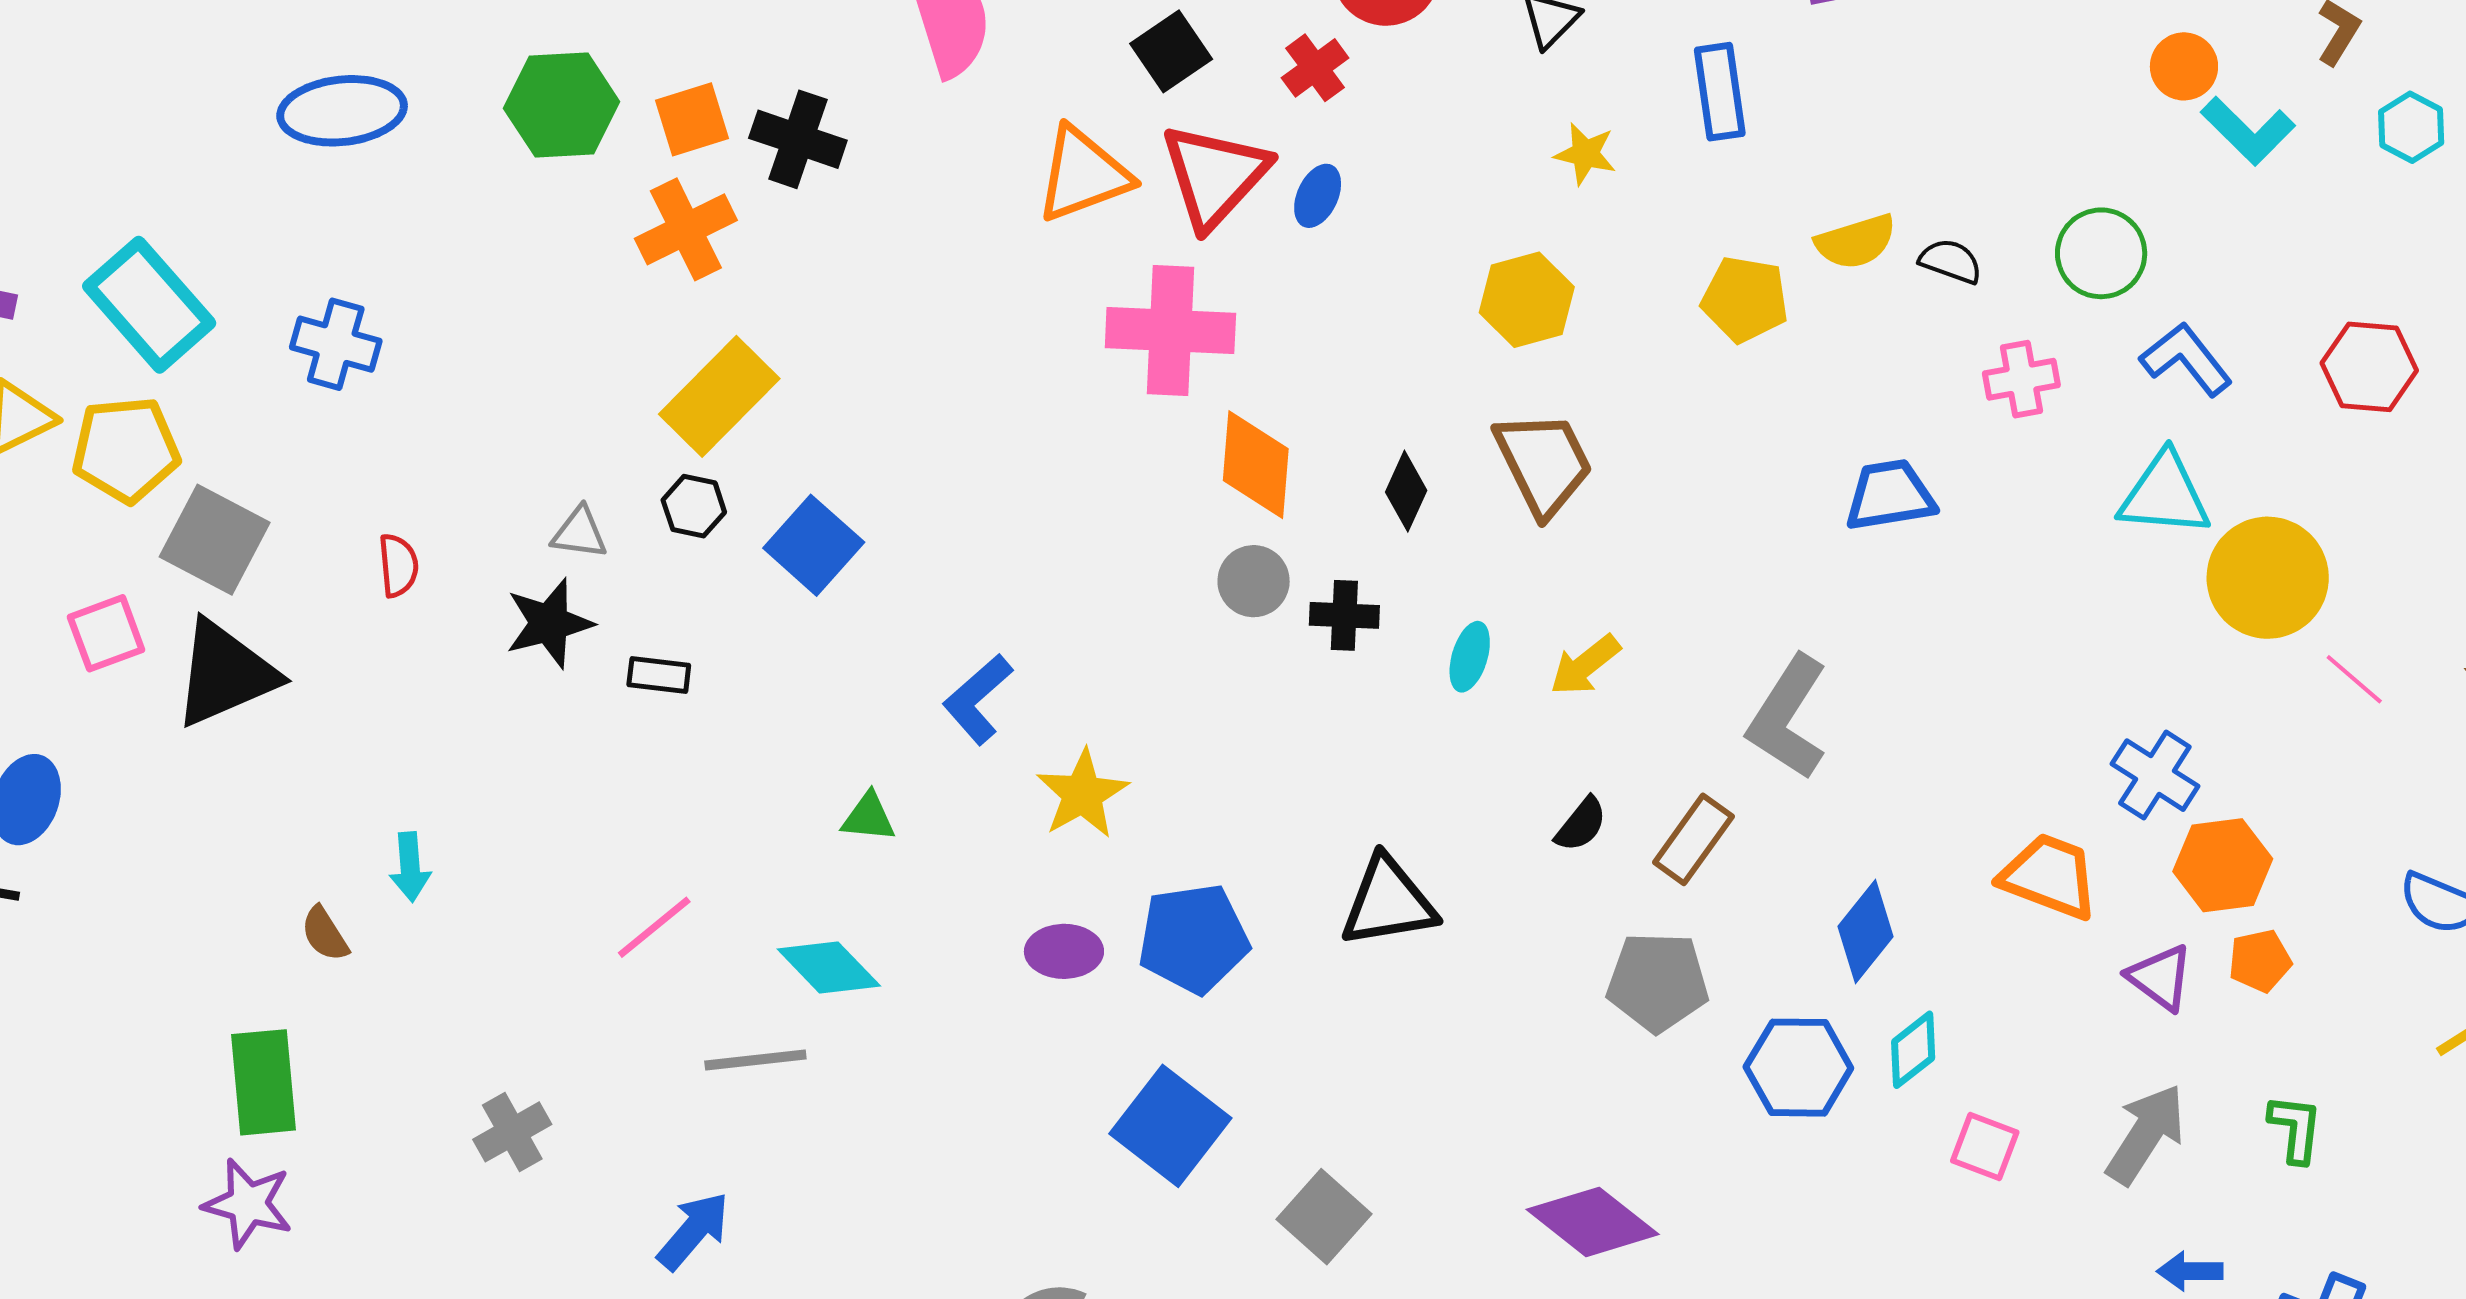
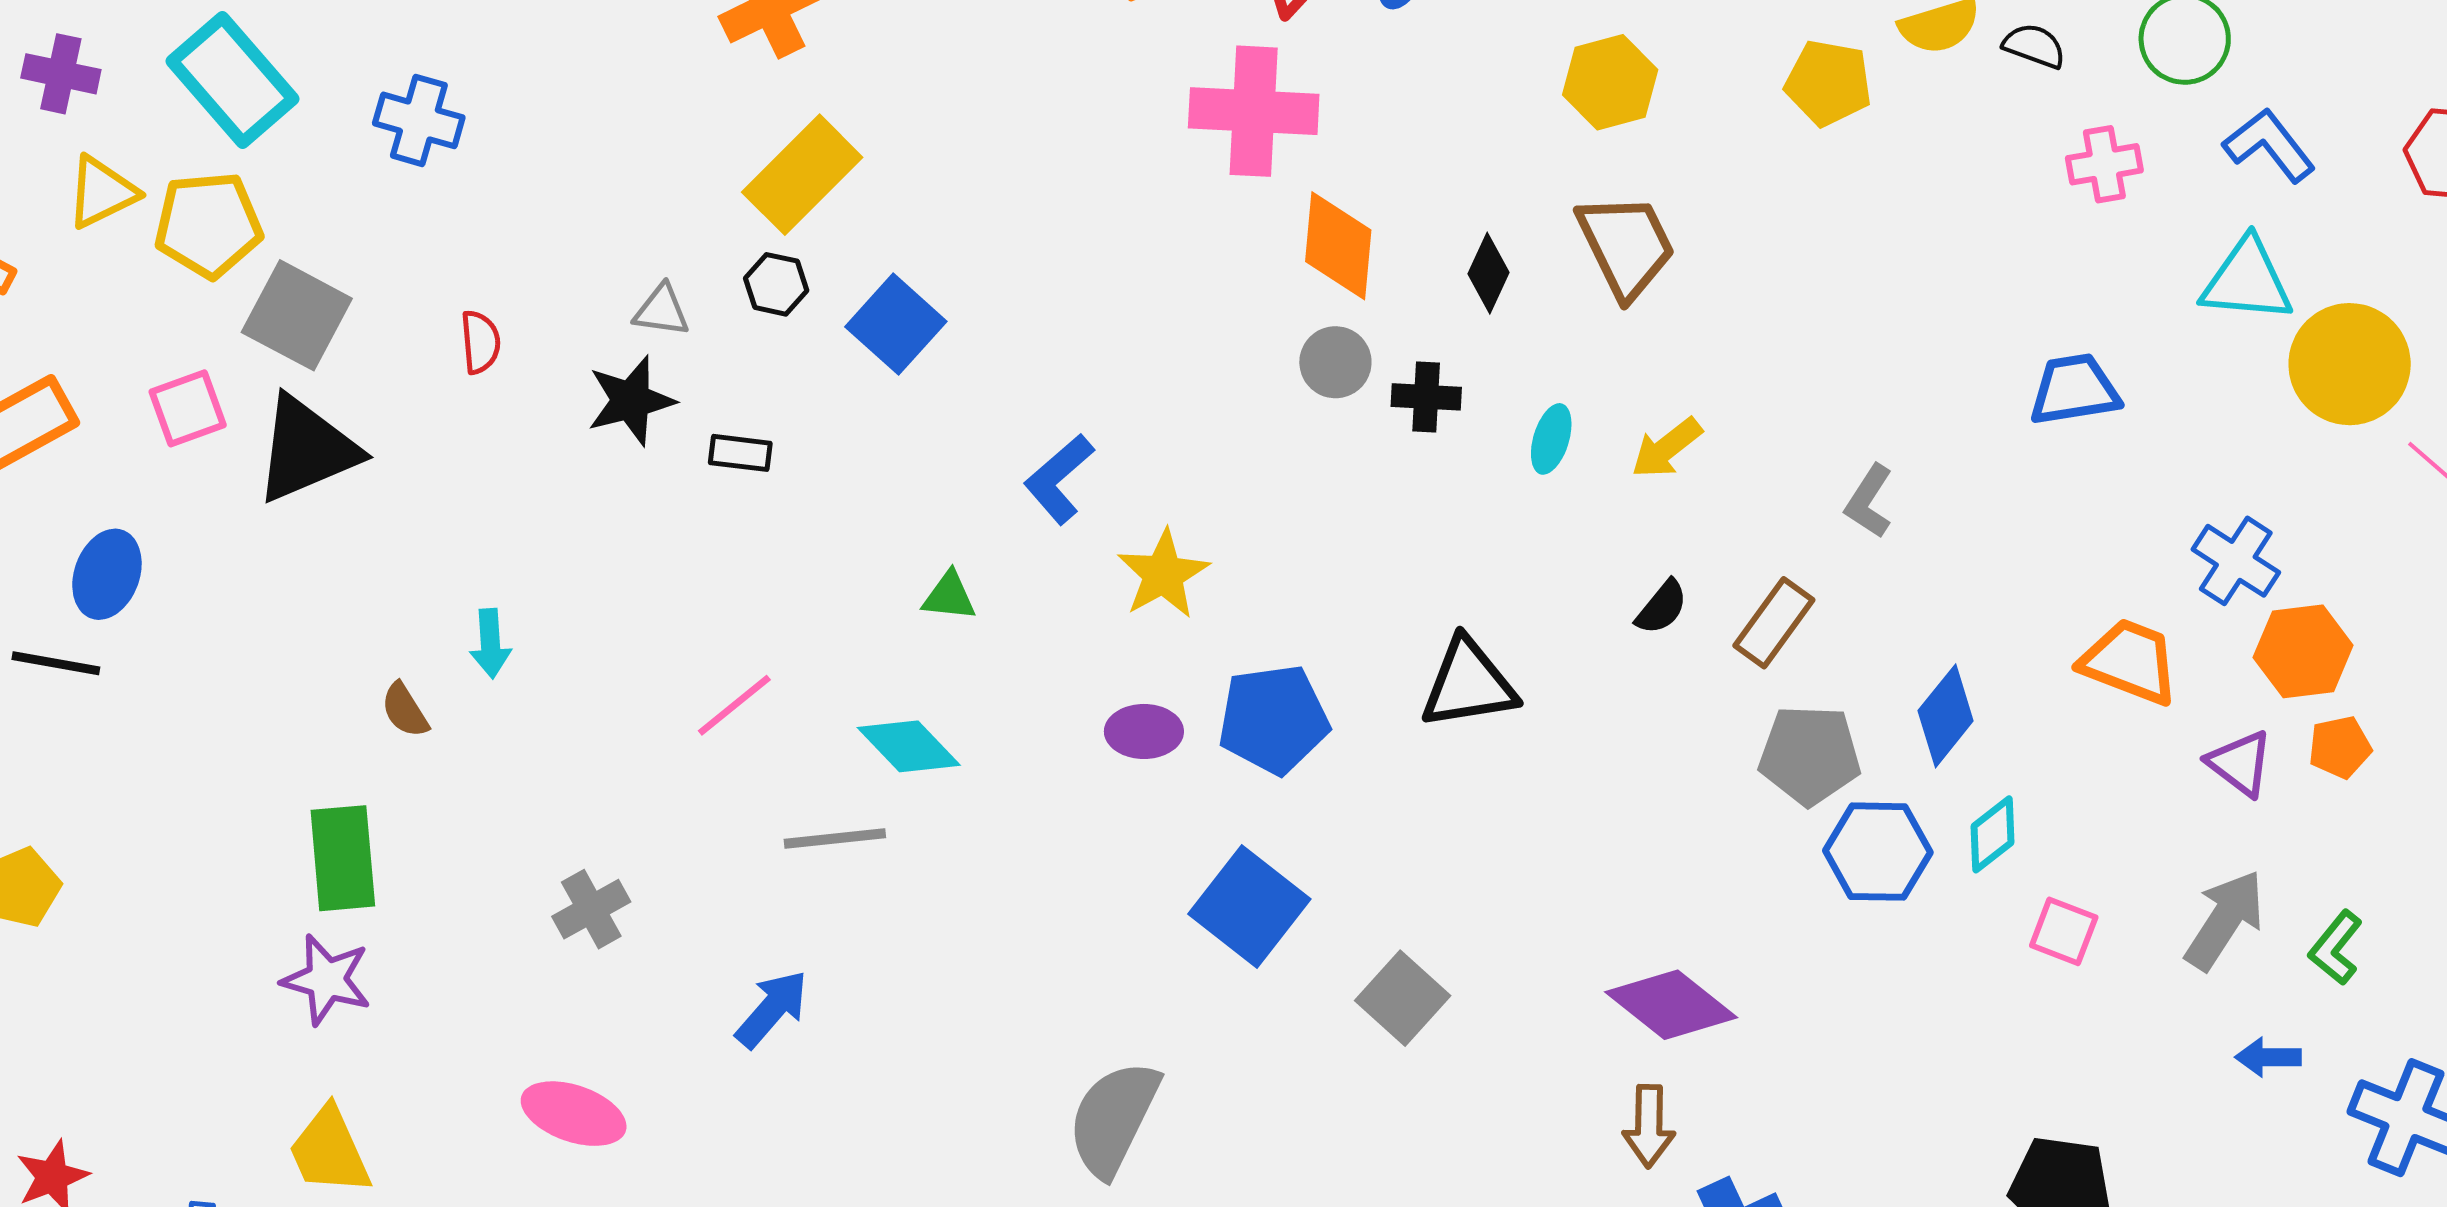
blue trapezoid: (1890, 495) -> (2074, 390), moved
gray L-shape: (1788, 717) -> (1869, 501), size x0.6
gray pentagon: (1658, 982) -> (1810, 755), moved
green L-shape: (2295, 1128) -> (2336, 948), moved, turned -148

